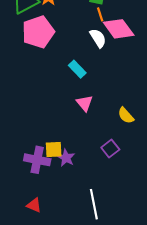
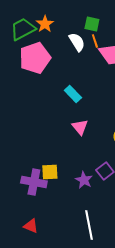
white semicircle: (98, 38) -> (77, 42), moved
purple star: (66, 158) -> (84, 180), moved

